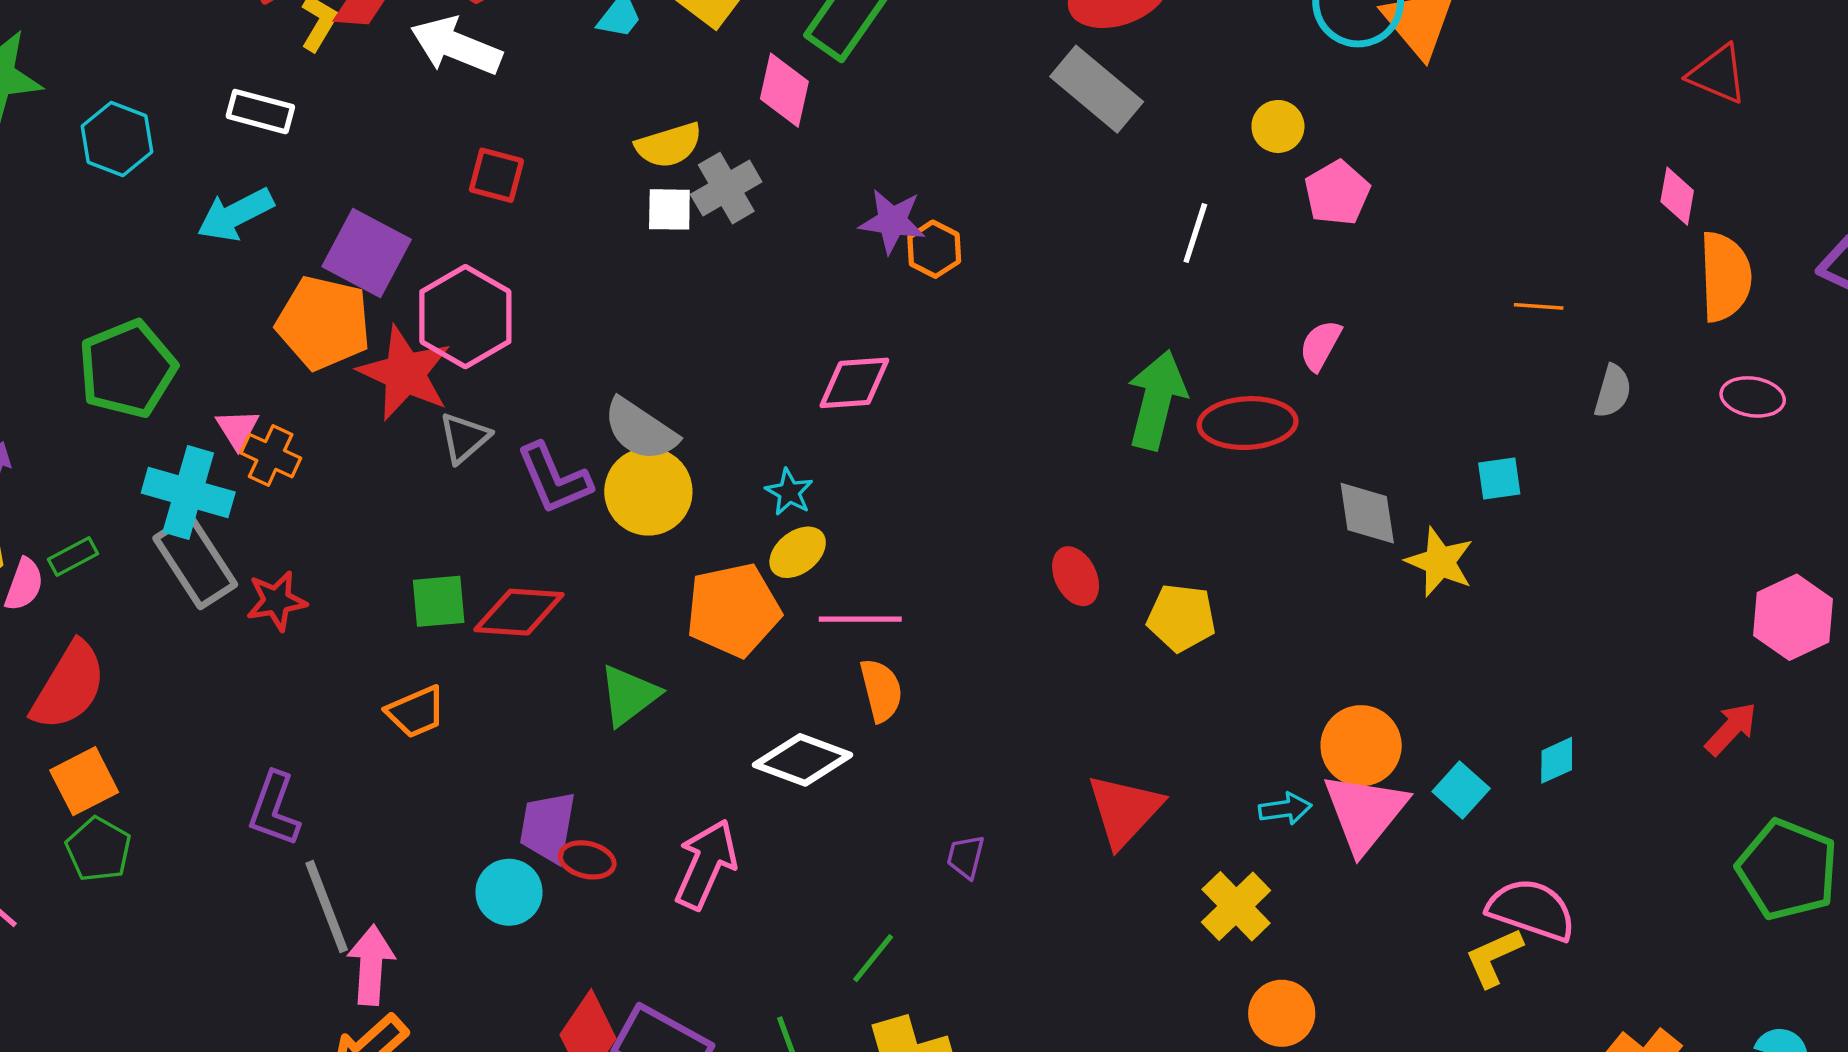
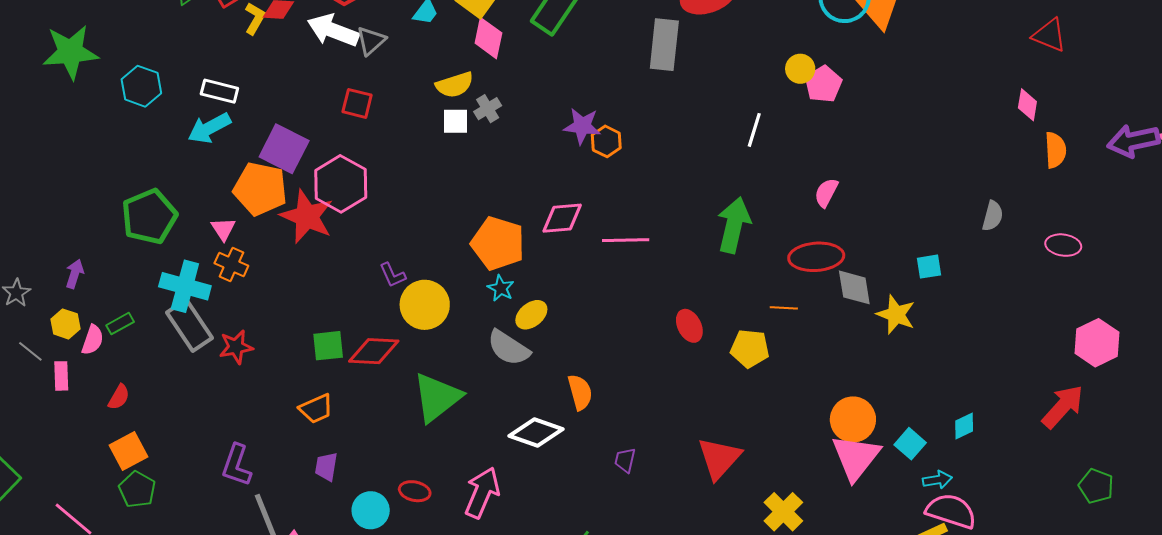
gray rectangle: (1097, 89) -> (664, 45), moved, turned 57
pink diamond: (784, 90) -> (488, 38), moved
white rectangle: (260, 112) -> (219, 91), moved
gray cross: (726, 188) -> (488, 109), size x0.7
pink pentagon: (1337, 193) -> (823, 84), moved
orange semicircle: (1725, 277) -> (1055, 150), size x0.7
orange line: (1539, 306) -> (784, 308), moved
pink ellipse: (1753, 397) -> (1063, 245), moved
red ellipse: (1248, 423) -> (816, 257), moved
pink triangle: (237, 429) -> (223, 229), moved
gray semicircle: (640, 430) -> (509, 348), moved
gray triangle: (464, 438) -> (371, 41), moved
purple L-shape: (554, 479) -> (393, 275), size x0.6
yellow circle: (648, 491) -> (425, 305), moved
cyan star: (789, 492) -> (501, 288), moved
orange pentagon: (733, 610) -> (498, 243), moved, turned 30
pink line: (860, 619) -> (626, 240), moved
red semicircle: (69, 686) -> (119, 397), size x0.5
green triangle: (629, 695) -> (437, 397), size x1.4
red arrow: (1731, 729) -> (1063, 407), size x1.4
cyan arrow: (1285, 809) -> (937, 480), moved
purple trapezoid: (548, 827) -> (326, 467), moved, size x0.7
purple trapezoid: (966, 857) -> (625, 460), moved
green pentagon: (1787, 870) -> (1096, 486), size x0.6

